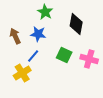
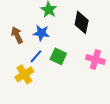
green square: (64, 55) -> (58, 56), moved

